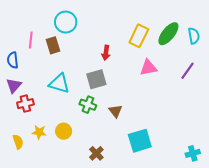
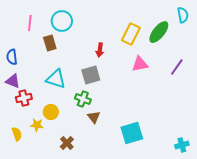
cyan semicircle: (194, 36) -> (183, 15), moved
pink line: (31, 40) -> (30, 23), moved
purple triangle: (14, 86) -> (13, 81), turned -49
brown triangle: (115, 111) -> (94, 117), moved
yellow circle: (64, 131) -> (51, 112), moved
brown cross: (96, 153) -> (67, 143), moved

